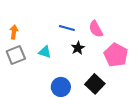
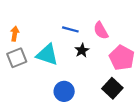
cyan triangle: (45, 52) -> (47, 55), size x1.6
black square: (95, 84) -> (112, 88), moved

